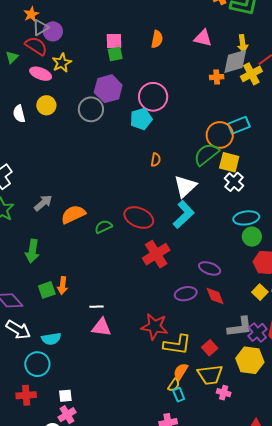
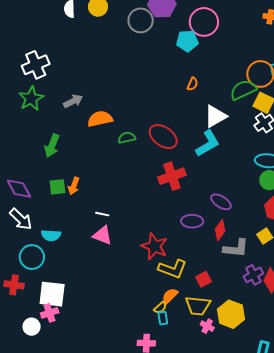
red diamond: (215, 296) -> (220, 230), turned 45
gray L-shape: (240, 327) -> (236, 248), moved
yellow hexagon: (250, 360) -> (231, 314), moved
white square: (65, 396) -> (52, 294), size x2.0

